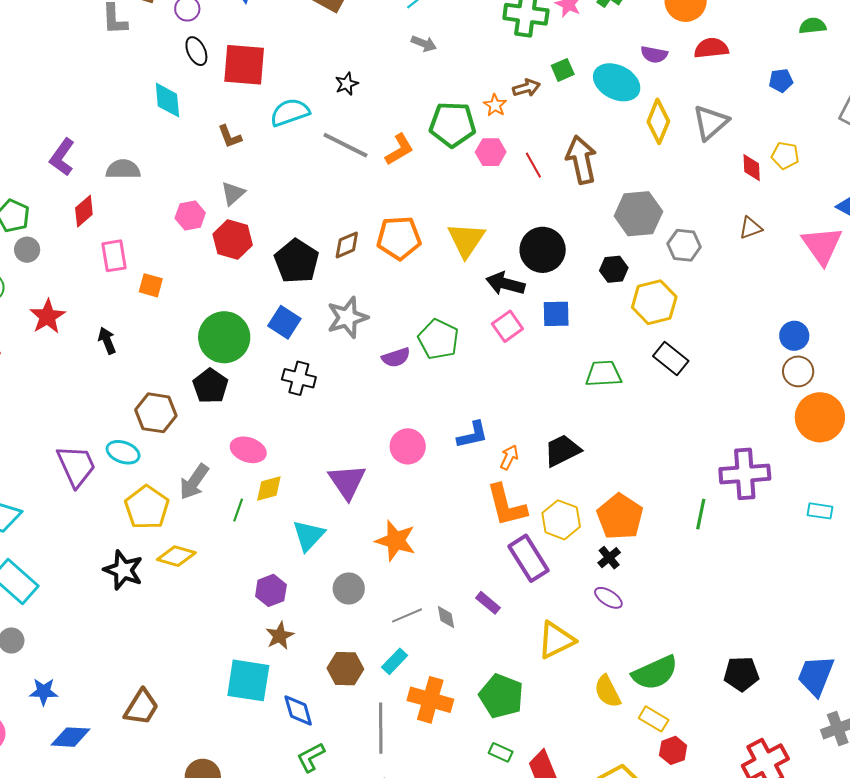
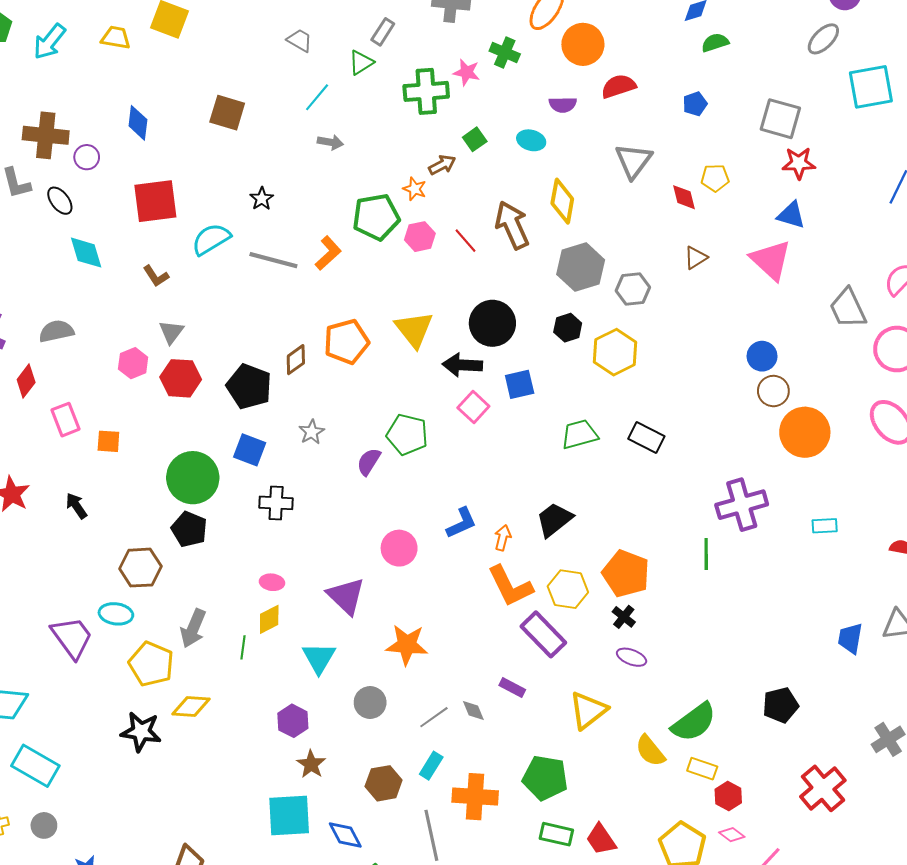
black ellipse: (196, 51) -> (60, 201), moved
cyan ellipse: (617, 82) -> (531, 140), size x0.6
yellow diamond: (658, 121) -> (562, 201), moved
gray star: (347, 317) -> (312, 432), size x0.6
purple semicircle: (396, 357) -> (369, 462), turned 152
black rectangle: (671, 359) -> (646, 437), moved
pink ellipse: (248, 450) -> (272, 582), moved, size x0.7
blue trapezoid: (816, 676) -> (850, 638), moved, size x0.7
green rectangle: (501, 752) -> (556, 834), size x1.4

